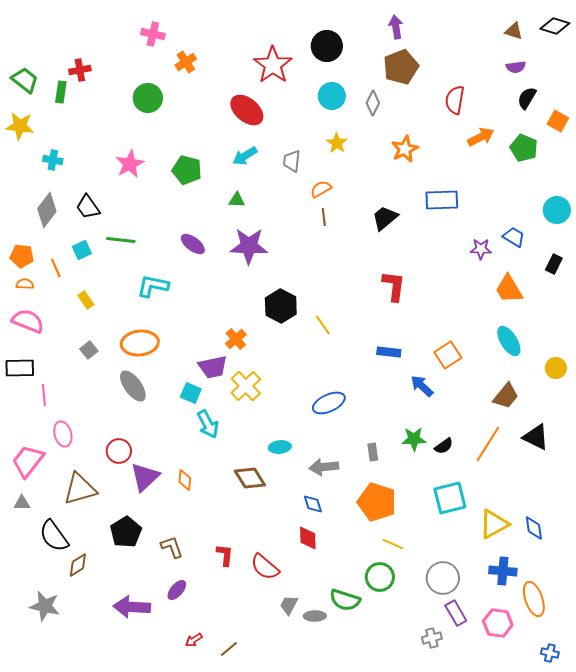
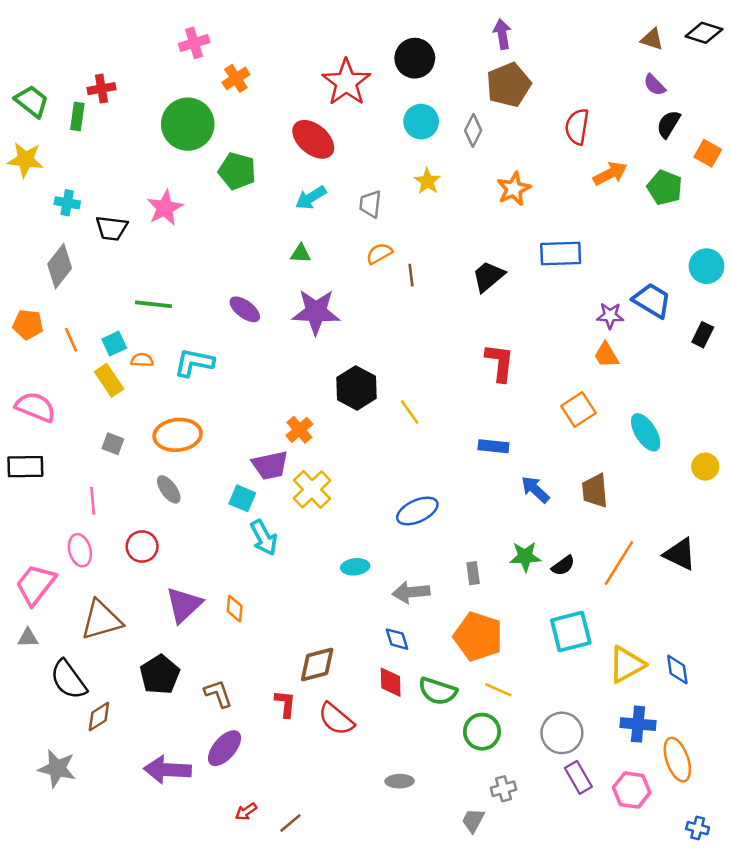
pink cross: (153, 34) -> (194, 43), turned -30
purple semicircle: (516, 67) -> (654, 85), turned 54
green circle: (148, 98) -> (188, 124), size x1.4
green pentagon: (187, 170) -> (237, 171), moved
orange semicircle: (321, 189) -> (379, 253), moved
black trapezoid: (88, 207) -> (112, 228), moved, turned -48
blue trapezoid: (514, 237) -> (652, 300), size x1.4
cyan square: (82, 250) -> (114, 344), moved
orange semicircle: (25, 284) -> (142, 360), moved
orange trapezoid: (509, 289) -> (606, 355), moved, size x0.7
yellow rectangle: (86, 300) -> (109, 380), size x1.4
gray square: (89, 350) -> (113, 444), turned -30
orange square: (448, 355) -> (578, 410), moved
gray ellipse: (133, 386) -> (169, 489), size x0.7
pink line: (44, 395) -> (93, 501), moved
brown trapezoid: (506, 396) -> (595, 491), moved, turned 136
red circle: (119, 451) -> (142, 546), moved
brown diamond: (250, 478) -> (317, 664), moved, turned -72
purple ellipse: (177, 590) -> (225, 748), size x1.4
green semicircle: (345, 600) -> (438, 691), moved
gray trapezoid: (289, 605) -> (473, 820), moved
gray cross: (432, 638) -> (504, 789), moved

